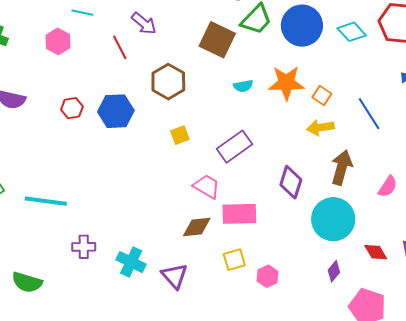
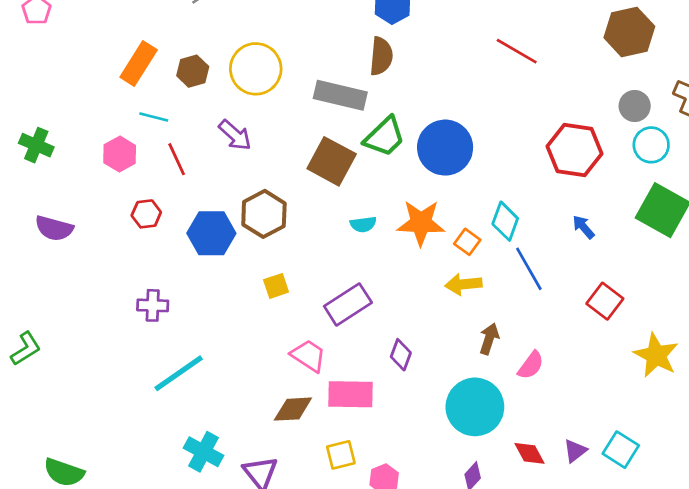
cyan diamond: (352, 32) -> (505, 221), moved, turned 60
red line: (120, 47) -> (177, 159), moved
red hexagon: (72, 108) -> (146, 214), moved
blue hexagon: (116, 111) -> (211, 233), moved
brown arrow: (342, 167) -> (489, 339), size x0.7
purple diamond: (291, 182) -> (401, 355), moved, size x0.7
pink semicircle: (388, 187) -> (531, 365), moved
cyan line: (46, 201) -> (179, 373), moved, turned -45
purple cross: (84, 247) -> (153, 305), moved

